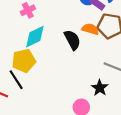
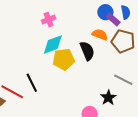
orange semicircle: (90, 29) -> (100, 35), moved
yellow pentagon: (24, 61) -> (64, 59), moved

